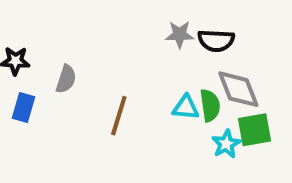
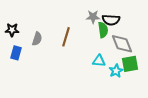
green semicircle: (210, 105) -> (103, 30), moved
cyan triangle: (186, 107) -> (99, 61), moved
brown line: (119, 116) -> (66, 37), moved

